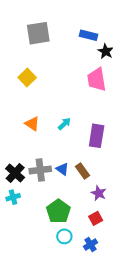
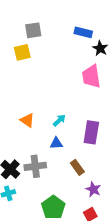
gray square: (38, 33) -> (33, 30), size x0.7
yellow square: (27, 77) -> (22, 52), moved, turned 30
blue triangle: (62, 169) -> (56, 143), moved, turned -40

